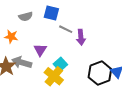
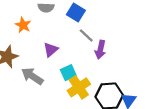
gray arrow: (22, 62) -> (32, 76), moved
yellow cross: (54, 76) -> (79, 87), moved

